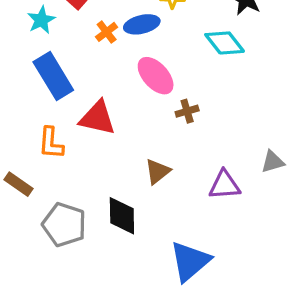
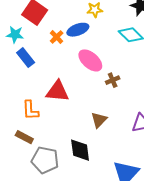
cyan star: (41, 20) -> (15, 35), turned -30
blue rectangle: (53, 76) -> (26, 58), moved, size x0.7
brown rectangle: (18, 184) -> (24, 137), moved

